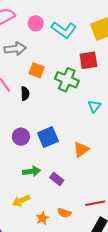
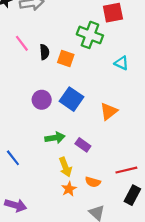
orange square: (37, 70) -> (66, 59), moved
cyan triangle: (94, 106) -> (121, 63), turned -40
blue square: (48, 137) -> (71, 99), turned -30
yellow arrow: (21, 201) -> (65, 167), moved, turned -84

